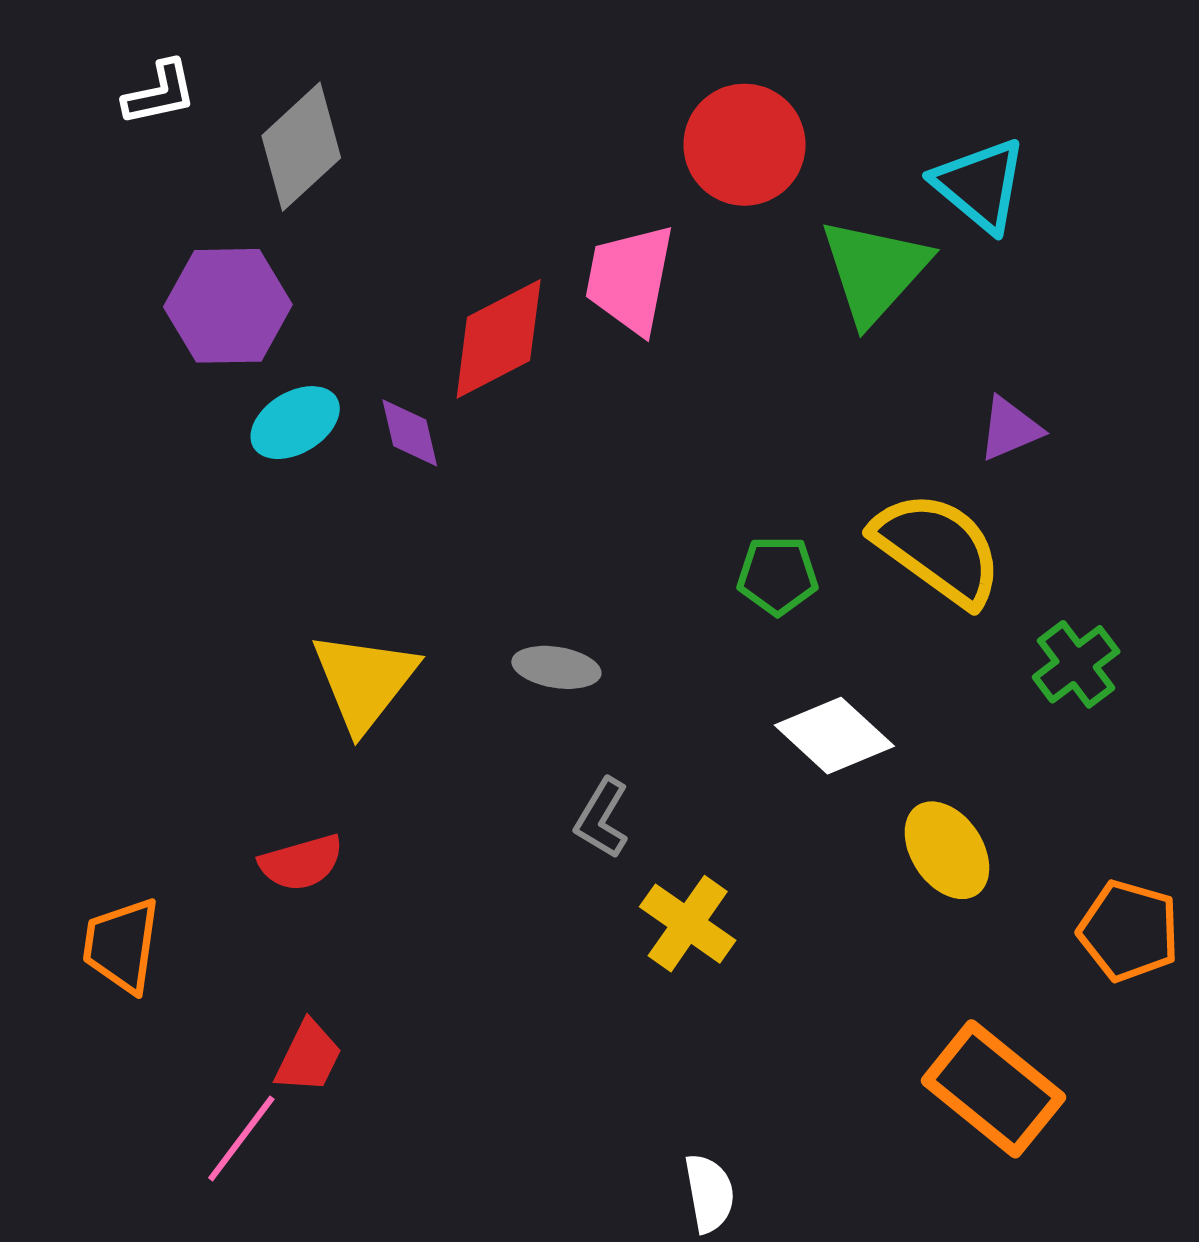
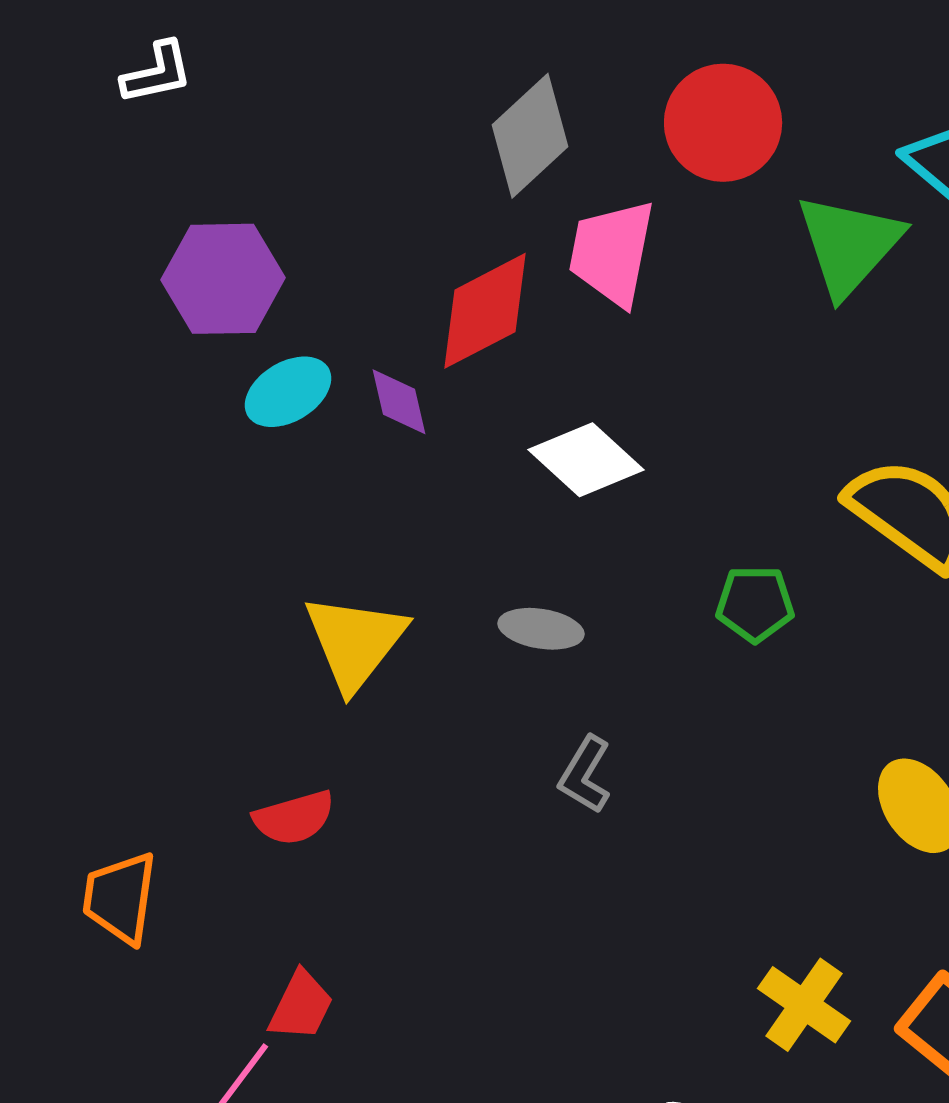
gray diamond: (301, 147) -> (530, 136), moved
green pentagon: (778, 575) -> (755, 604), moved
white diamond: (834, 736) -> (586, 460), moved
yellow cross: (688, 924) -> (804, 1005), moved

